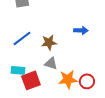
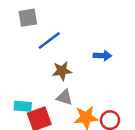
blue line: (22, 38) -> (49, 40), moved

